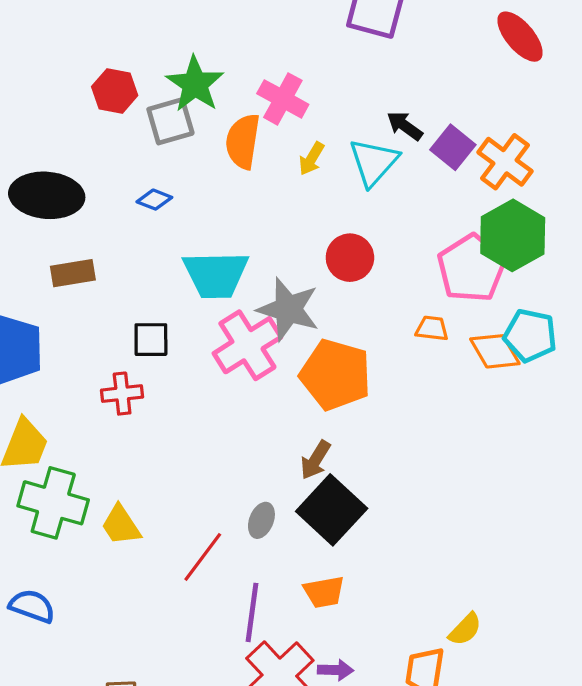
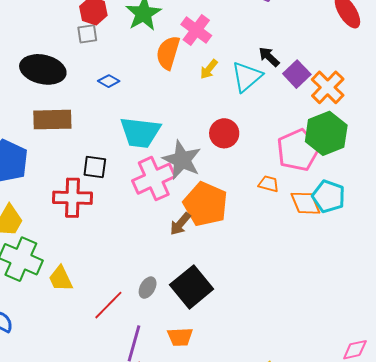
gray square: (170, 121) -> (87, 34), moved, size x0.7
brown rectangle: (73, 273) -> (52, 120), size x1.4
red cross: (122, 394) -> (73, 198), size x1.5
brown arrow: (315, 460) -> (180, 224), moved

